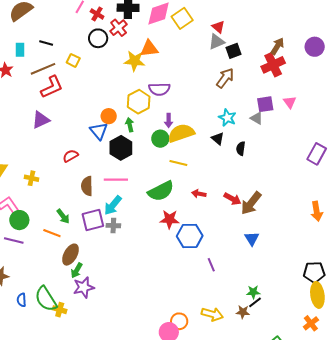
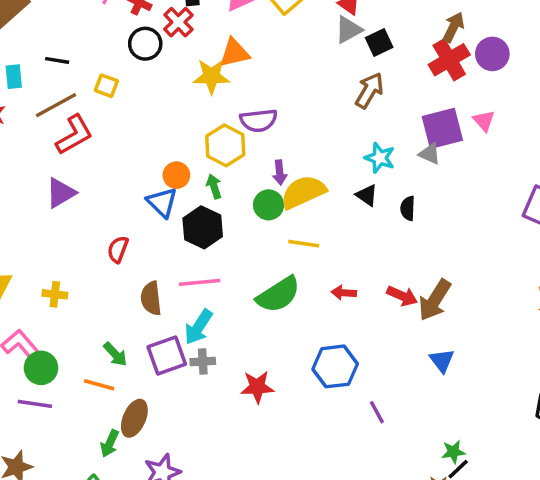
purple circle: (315, 47) -> (492, 54), moved
purple square: (265, 104) -> (442, 128), size x1.4
red semicircle: (71, 156) -> (118, 249), turned -35
red star: (170, 219) -> (257, 387), moved
green arrow: (77, 270) -> (110, 443), moved

